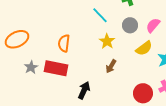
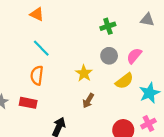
cyan line: (100, 15) -> (41, 48), moved
red rectangle: (56, 68) -> (28, 103), size x0.7

